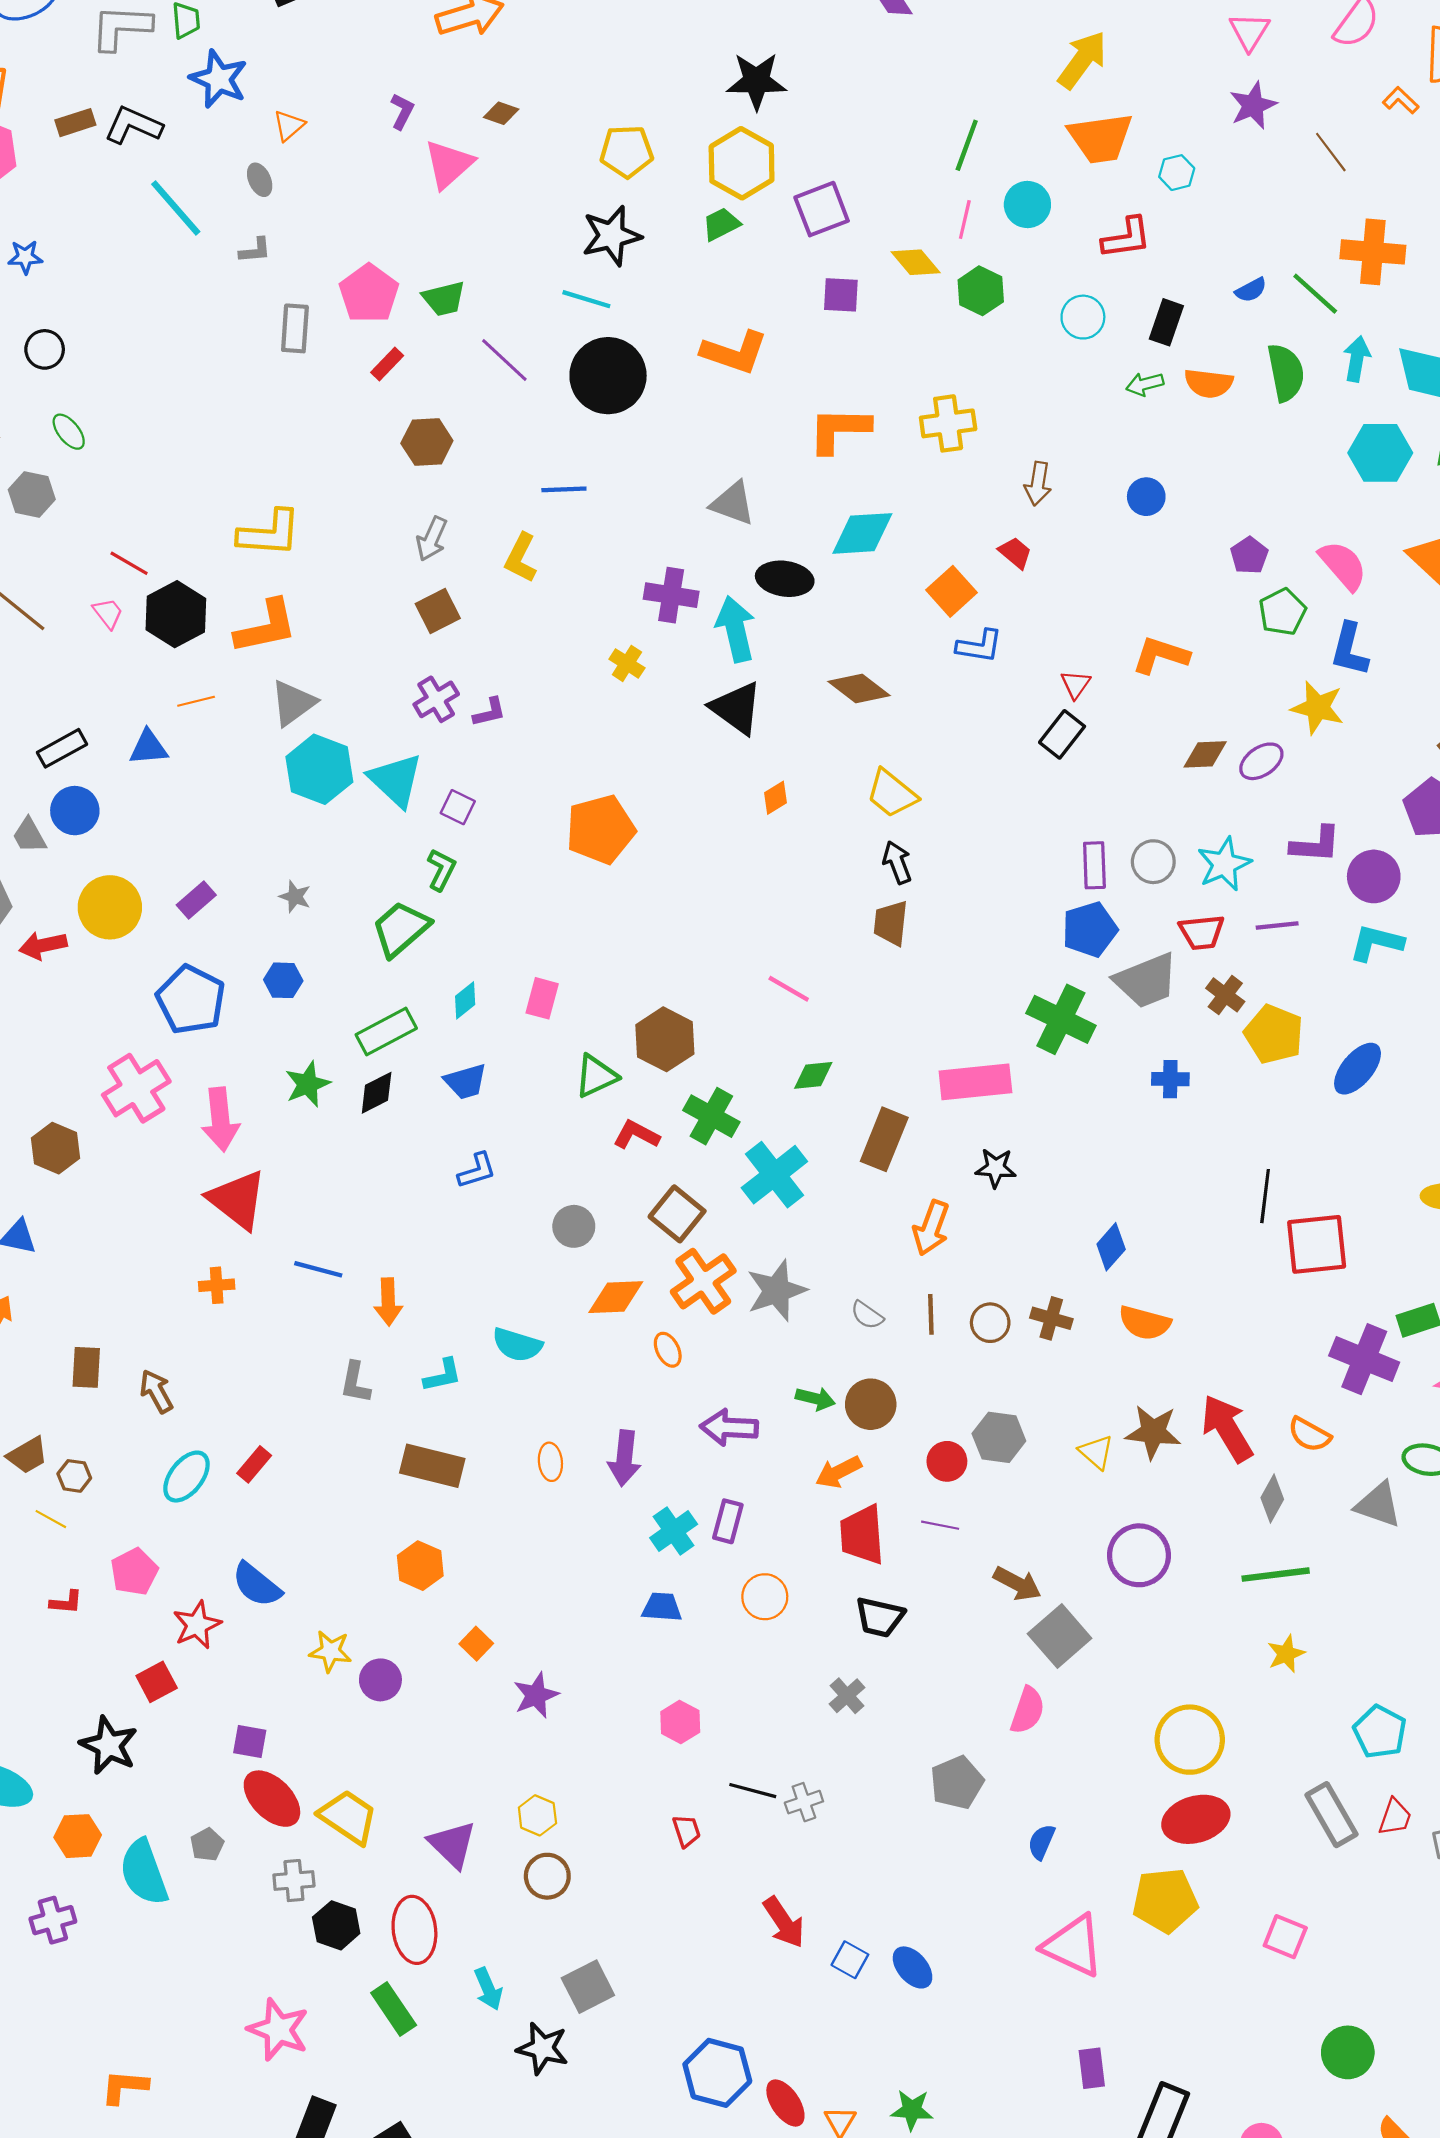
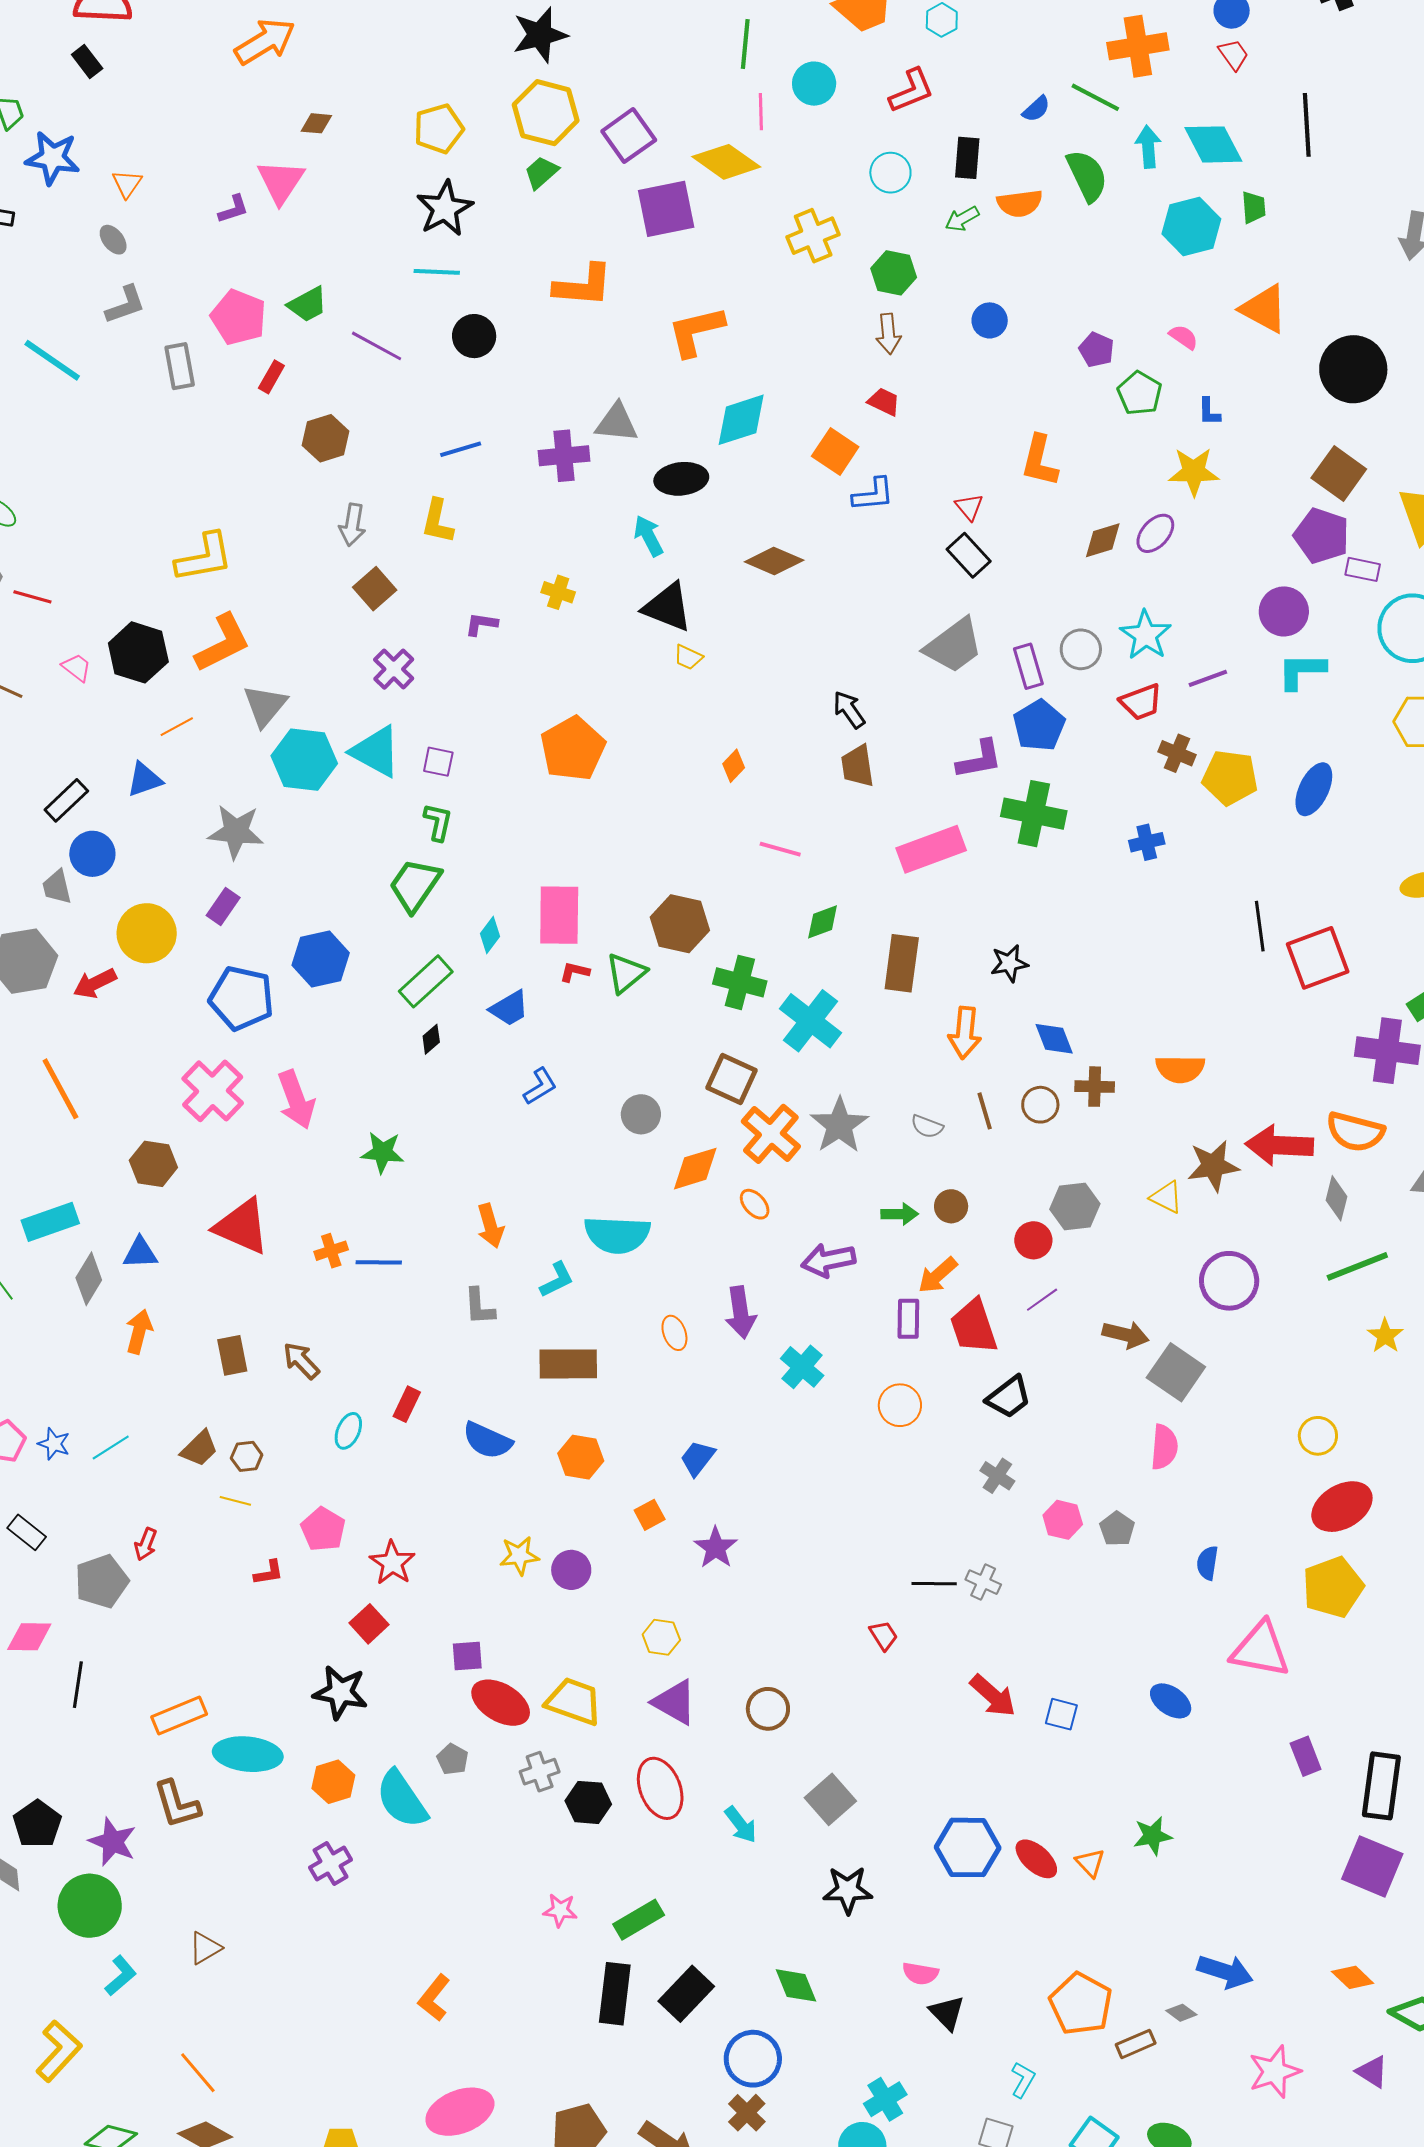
purple L-shape: (402, 111) -> (233, 209), moved, turned 60
cyan line: (176, 208) -> (52, 360), moved
gray L-shape: (255, 250) -> (125, 305), size x1.4
yellow diamond: (916, 262) -> (726, 162), size x1.4
green hexagon: (981, 291) -> (894, 273), moved
purple square: (841, 295) -> (666, 209), size x1.6
black circle: (608, 376) -> (474, 336), size x0.6
yellow cross: (948, 423) -> (813, 236), moved
red line: (129, 563) -> (32, 597), moved
pink semicircle: (1343, 565) -> (1184, 337), size x0.6
purple cross: (671, 595) -> (564, 456), moved
cyan arrow: (736, 629) -> (648, 536), size x0.7
blue L-shape: (1349, 649) -> (1209, 412), size x0.6
orange L-shape: (1161, 655) -> (1040, 461), turned -80
purple L-shape: (489, 712) -> (481, 624), moved, turned -144
black rectangle: (1062, 734) -> (969, 555), turned -66
yellow trapezoid: (892, 794) -> (688, 657), moved, size x0.6
orange diamond: (776, 798) -> (734, 766), moved
gray trapezoid: (29, 835) -> (57, 887), turned 30
purple L-shape: (1316, 845) -> (979, 759), moved
gray star: (295, 897) -> (236, 832), moved, size x1.8
blue hexagon: (283, 980) -> (321, 959), size x1.6
gray trapezoid: (1146, 981) -> (954, 646), moved
pink rectangle: (542, 998) -> (559, 915), size x1.6
pink rectangle: (975, 1082) -> (931, 849), moved
green star: (308, 1084) -> (383, 1152), moved, turned -30
black diamond: (377, 1093) -> (431, 1039), size x0.7
red L-shape: (636, 1135) -> (575, 972), moved, size x0.7
red triangle: (237, 1200) -> (242, 1226), moved
blue diamond: (1111, 1247) -> (1054, 1039), moved, turned -48
blue line: (318, 1269) -> (379, 1262), moved
cyan semicircle: (517, 1345) -> (617, 1235), size x1.4
brown circle: (871, 1404) -> (951, 1206), size x0.7
red arrow: (1227, 1428) -> (1279, 1145), turned -42
orange semicircle: (1309, 1435) -> (1355, 1132), size x1.4
cyan ellipse: (186, 1477) -> (348, 1431), size x0.7
purple rectangle: (728, 1521) -> (908, 1319), moved
purple line: (940, 1525) -> (1042, 1300), turned -32
blue semicircle: (257, 1585) -> (487, 1440), moved
blue trapezoid: (662, 1607) -> (698, 1458), moved, turned -42
black trapezoid: (880, 1617) -> (1009, 1397), turned -36
orange square: (476, 1644) -> (650, 1515), turned 32
pink hexagon: (680, 1722) -> (1063, 1520), moved
yellow circle: (1190, 1740) -> (1318, 1436), size x0.6
gray pentagon: (957, 1783) -> (1117, 1529), size x0.7
gray cross: (804, 1802) -> (983, 1582), turned -32
yellow hexagon: (537, 1815) -> (661, 1637), moved
blue ellipse: (913, 1967) -> (1171, 1701), moved
green rectangle: (394, 2009) -> (639, 1920), moved, turned -72
pink star: (278, 2030) -> (560, 1910), size x0.6
black star: (543, 2048) -> (848, 1890), moved
orange L-shape: (124, 2087) -> (434, 1998), turned -42

